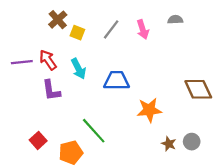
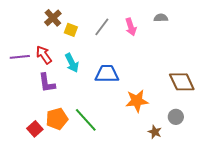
gray circle: (192, 142) -> (176, 117), moved
orange pentagon: (71, 152) -> (57, 119), moved

